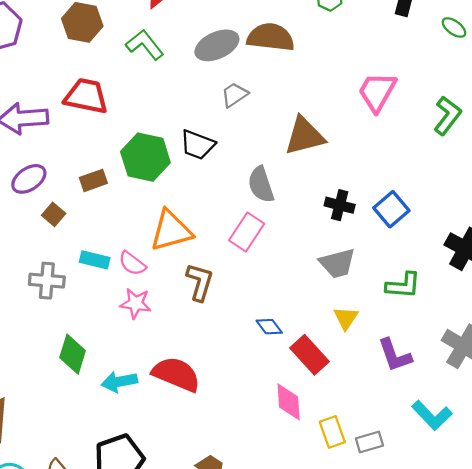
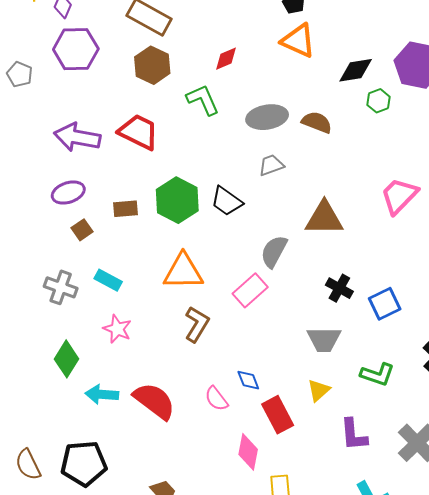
brown semicircle: (271, 37) -> (317, 122), size x0.7
gray semicircle: (261, 185) -> (274, 251), turned 32
pink semicircle: (132, 263) -> (216, 399), moved
pink star: (136, 303) -> (117, 329), moved

